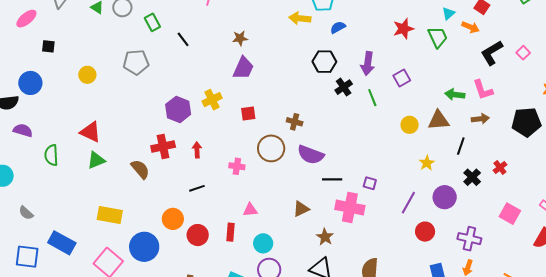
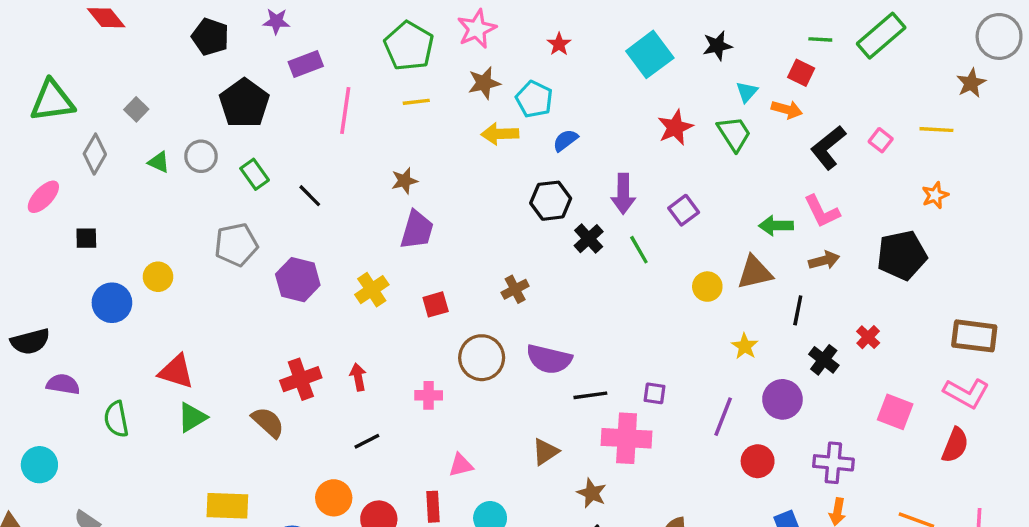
blue circle: (30, 83) -> (112, 303), moved
purple hexagon: (178, 109) -> (298, 280), moved
brown cross: (295, 122) -> (515, 289), moved, turned -35

